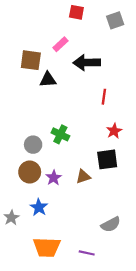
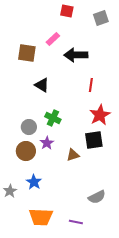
black triangle: (48, 80) -> (42, 85), moved, turned 35
red star: (114, 131) -> (100, 115), size x1.5
purple star: (54, 178) -> (47, 143), moved

